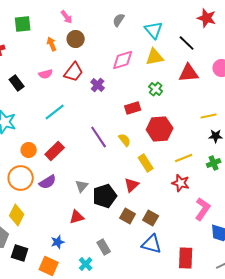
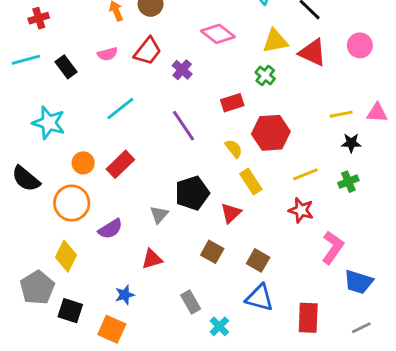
yellow triangle: (155, 57) -> (275, 41), moved
pink diamond: (123, 60) -> (218, 34), turned 55
red triangle: (189, 73) -> (313, 53), turned 30
purple line: (99, 137) -> (184, 126), moved
yellow semicircle: (125, 140) -> (234, 149), moved
purple semicircle: (48, 182) -> (110, 229), moved
black pentagon: (105, 196) -> (192, 193), moved
brown square: (128, 216) -> (212, 252), moved
cyan cross: (86, 264) -> (219, 326), moved

